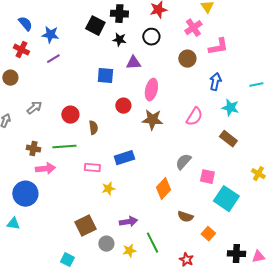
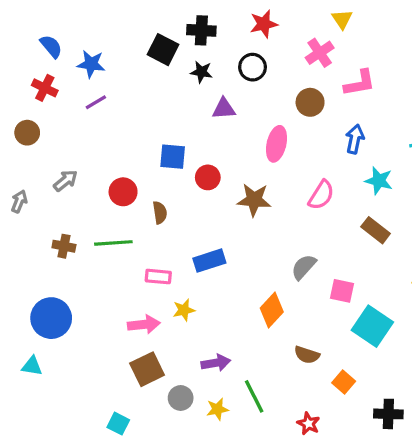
blue square: (105, 76) -> (173, 157), moved
pink ellipse: (151, 90) -> (277, 144), moved
pink arrow: (45, 169) -> (144, 324), moved

